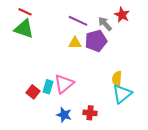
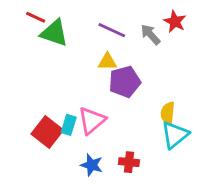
green triangle: (24, 29) -> (54, 33), moved
purple pentagon: (96, 41) -> (125, 82), moved
red square: (33, 92) -> (47, 132), size x1.5

